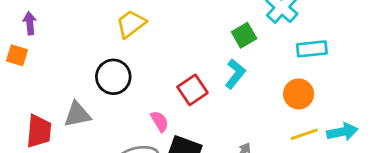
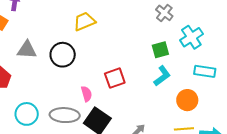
cyan L-shape: (235, 74) -> (162, 76), moved
gray triangle: (77, 114) -> (27, 50), moved

